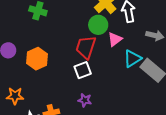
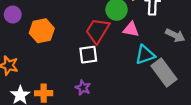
pink triangle: (115, 39) -> (131, 29), turned 35

